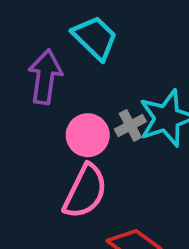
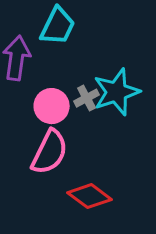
cyan trapezoid: (95, 38) -> (58, 26), turned 72

